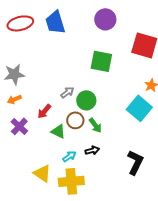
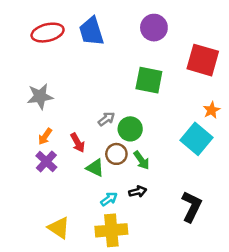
orange arrow: (14, 99) -> (45, 136), moved, turned -32
red arrow: (44, 111) -> (78, 143), turned -70
yellow triangle: (42, 173) -> (59, 228), moved

